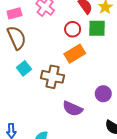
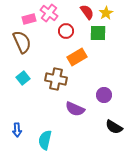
pink rectangle: (14, 13) -> (29, 19), moved
red circle: (73, 29) -> (66, 31), moved
cyan square: (24, 68) -> (23, 78), moved

